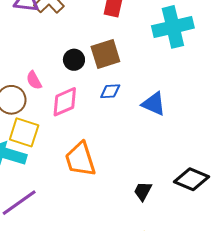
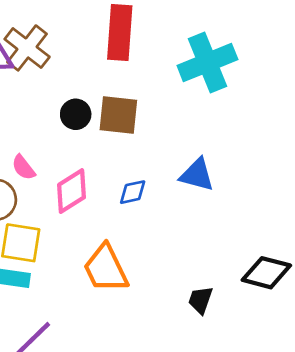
brown square: (105, 54) -> (118, 115), turned 32
black circle: (74, 60) -> (76, 114), moved
blue diamond: (110, 91) -> (133, 192), moved

